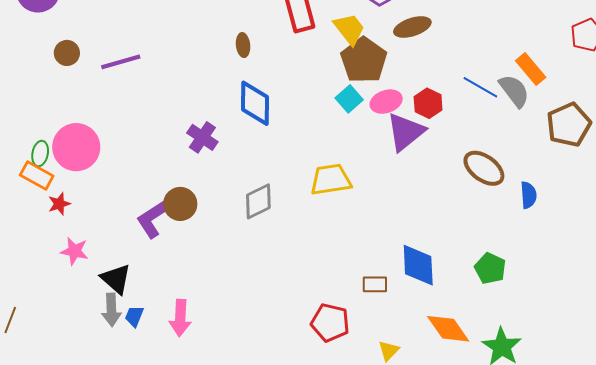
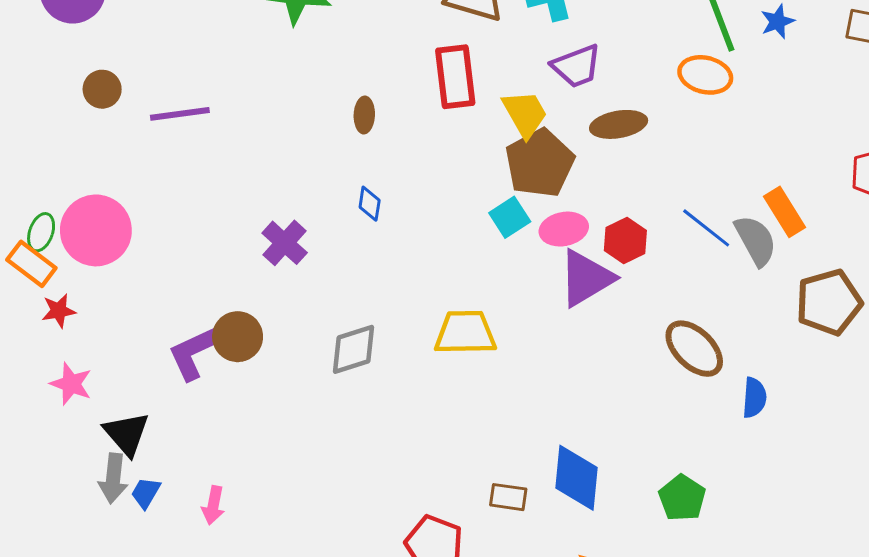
blue diamond: (255, 103) -> (370, 204), size x0.5
pink arrow: (180, 318) -> (213, 505), size x0.7

